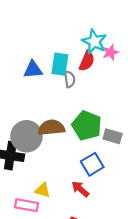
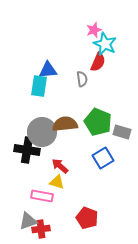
pink star: (110, 52) -> (94, 30), moved
cyan rectangle: (60, 64) -> (39, 86), moved
red arrow: (80, 189) -> (60, 166), moved

